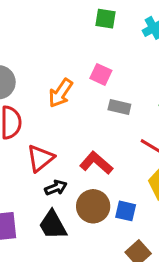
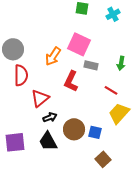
pink square: (101, 74) -> (79, 44), size x1.6
red L-shape: (96, 163) -> (71, 81), moved, turned -105

